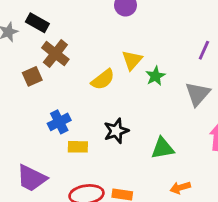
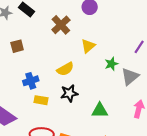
brown cross: (55, 54) -> (61, 25), moved
green star: (155, 76) -> (111, 64), moved
yellow semicircle: (103, 79) -> (65, 69), moved

